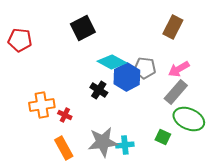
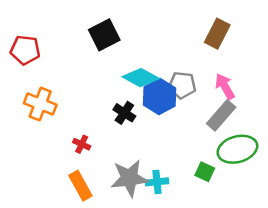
pink arrow: (179, 69) -> (225, 86), turned 90
orange cross: (42, 105) -> (40, 104), moved, turned 30
green ellipse: (189, 119) -> (237, 149), turned -40

